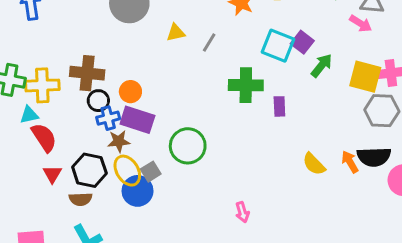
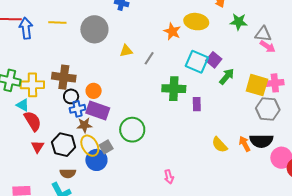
pink arrow: (361, 24) -> (268, 47), moved
cyan triangle: (29, 115) -> (23, 105), turned 40
brown semicircle: (81, 199) -> (68, 173), moved

